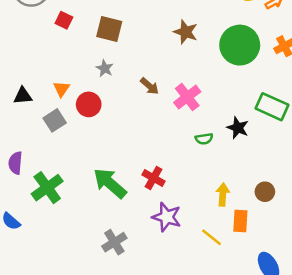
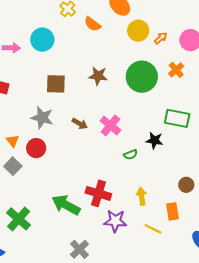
brown square: (109, 29) -> (56, 84), moved
gray star: (105, 68) -> (42, 118), size x1.6
red cross: (153, 178) -> (98, 193), size x1.4
yellow arrow: (223, 195) -> (142, 196), moved

